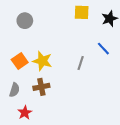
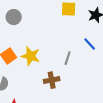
brown cross: (41, 87) -> (52, 80), moved

